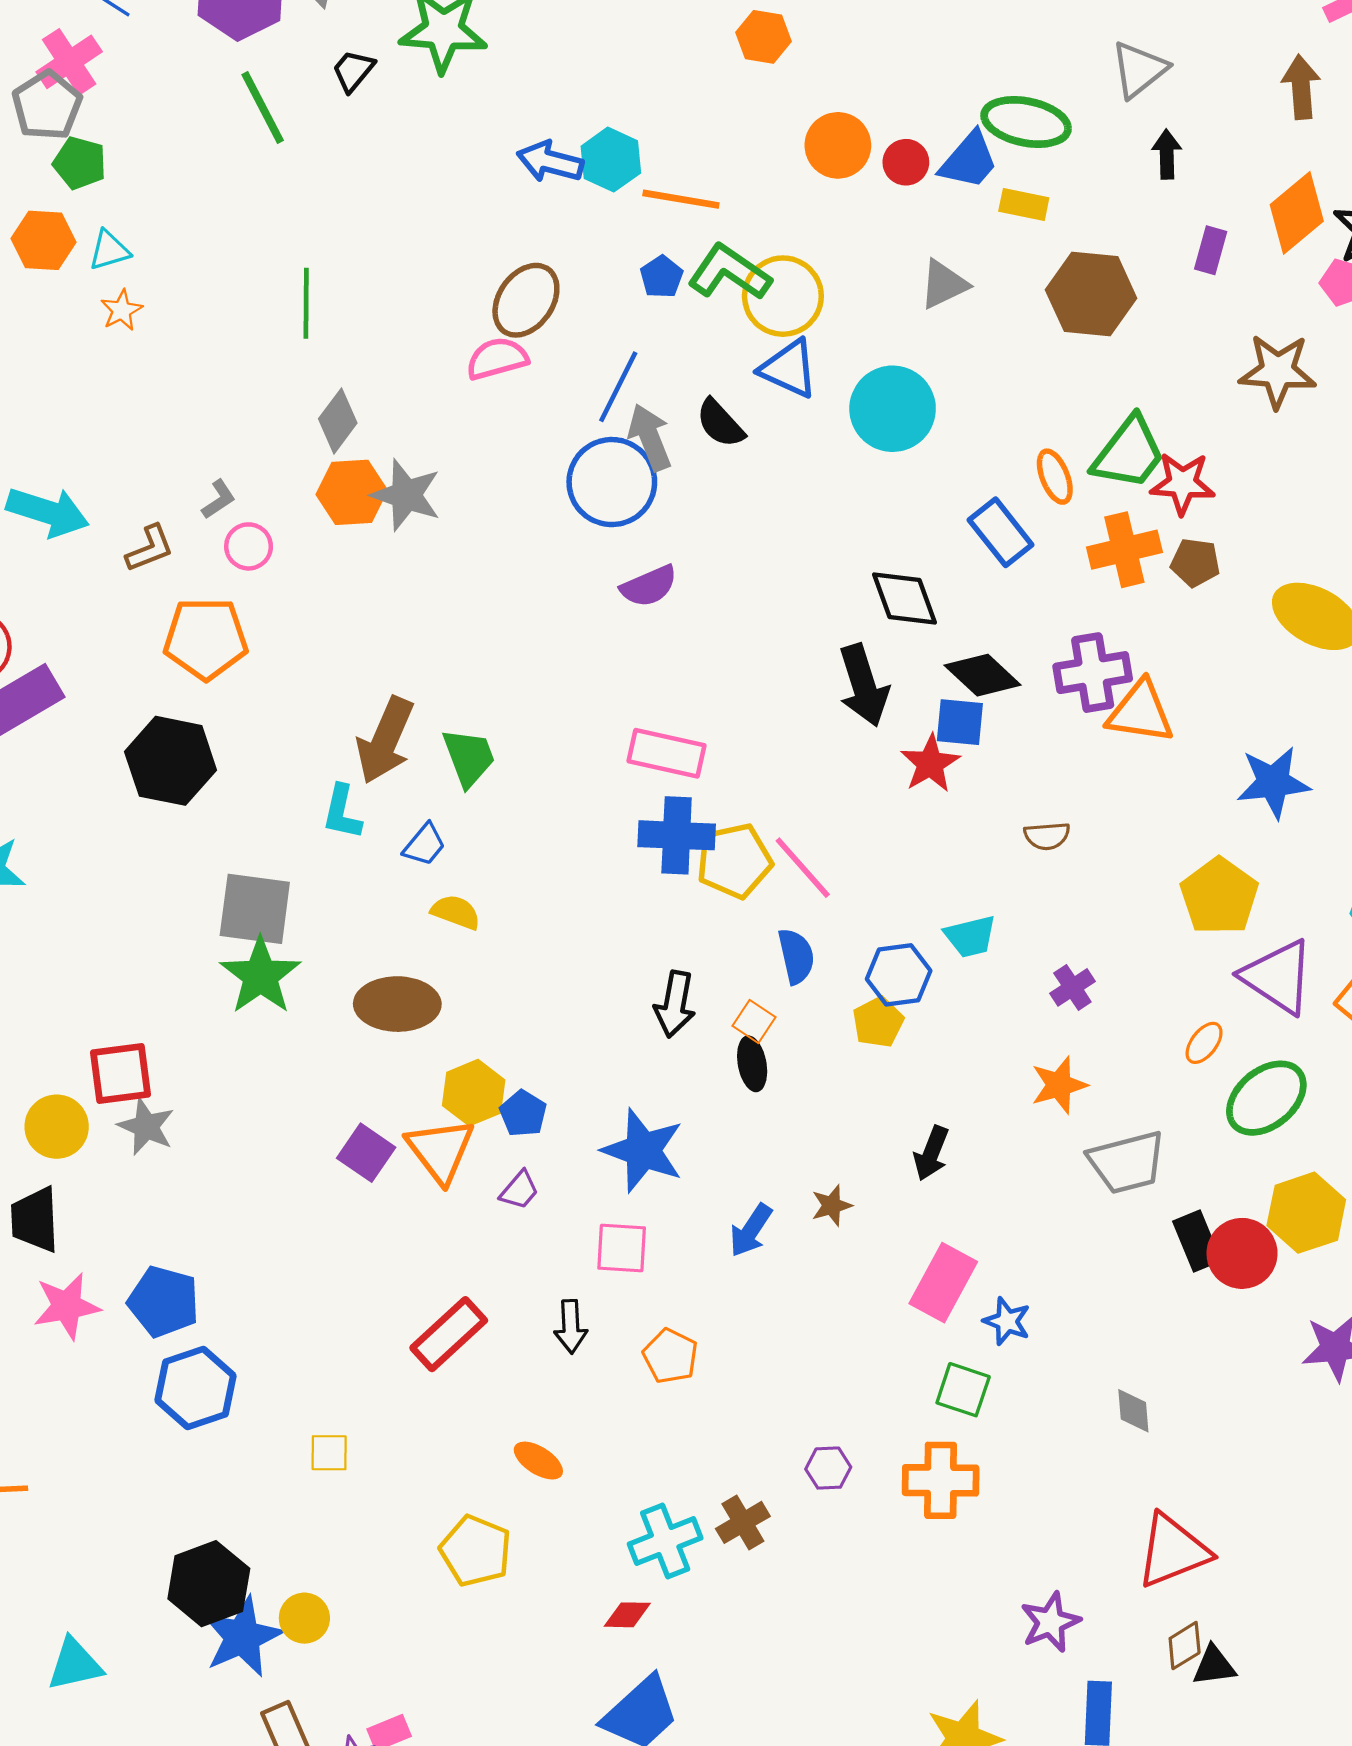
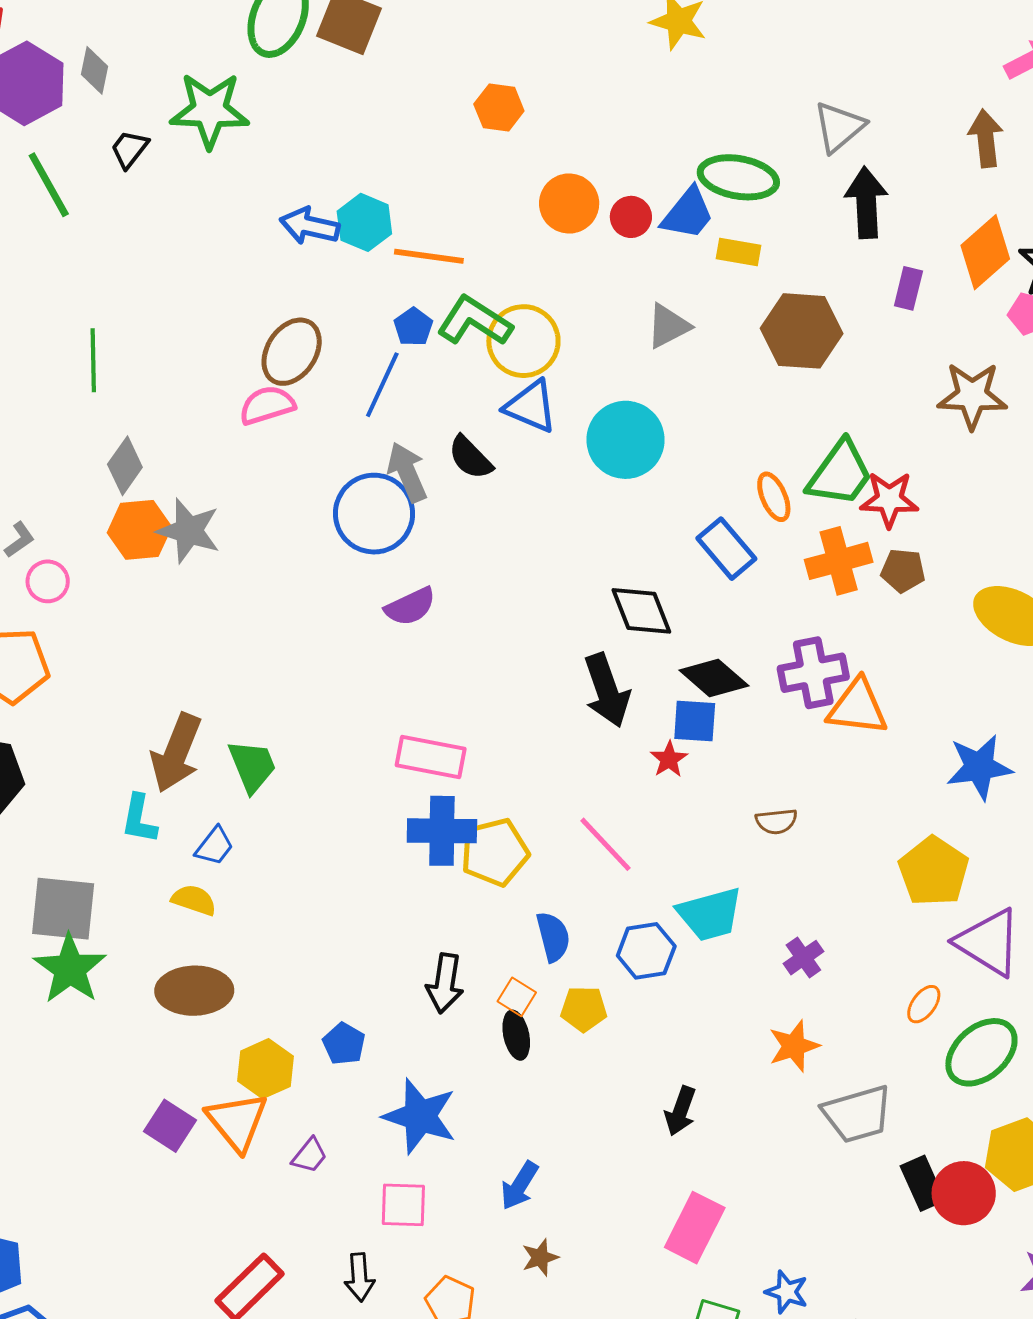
black arrow: (1167, 154) -> (866, 203), size x1.6
blue line: (618, 387) -> (382, 385), moved
red star: (930, 764) -> (669, 759), size x0.7
pink line: (803, 868) -> (605, 844), moved
yellow semicircle: (456, 912) -> (194, 900), moved
cyan trapezoid: (970, 936) -> (710, 914), size x1.4
yellow pentagon: (878, 1022) -> (584, 1009), moved, turned 30
blue pentagon: (523, 1114) -> (344, 1044), moved
brown star: (832, 1206) -> (540, 1257), moved
blue star: (1007, 1321) -> (787, 1292), moved

